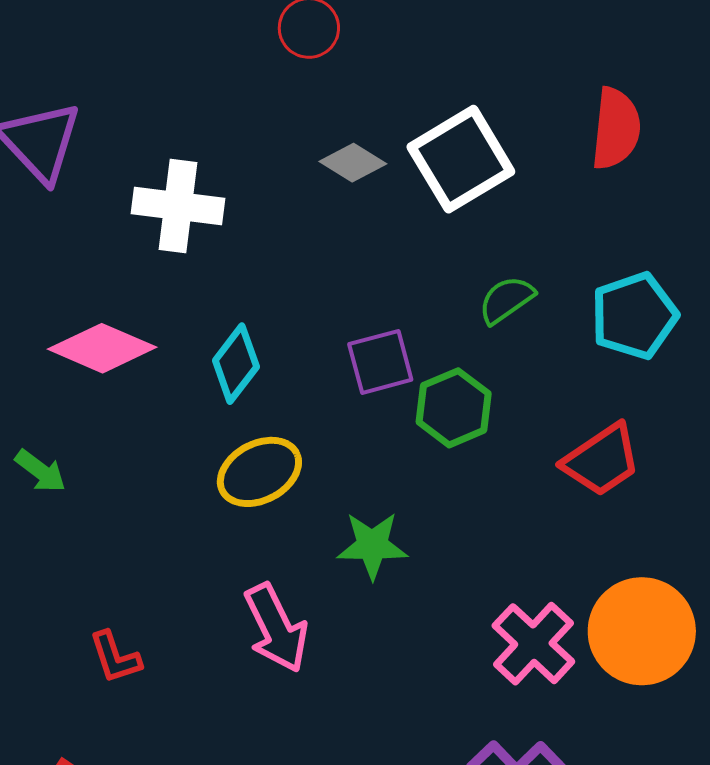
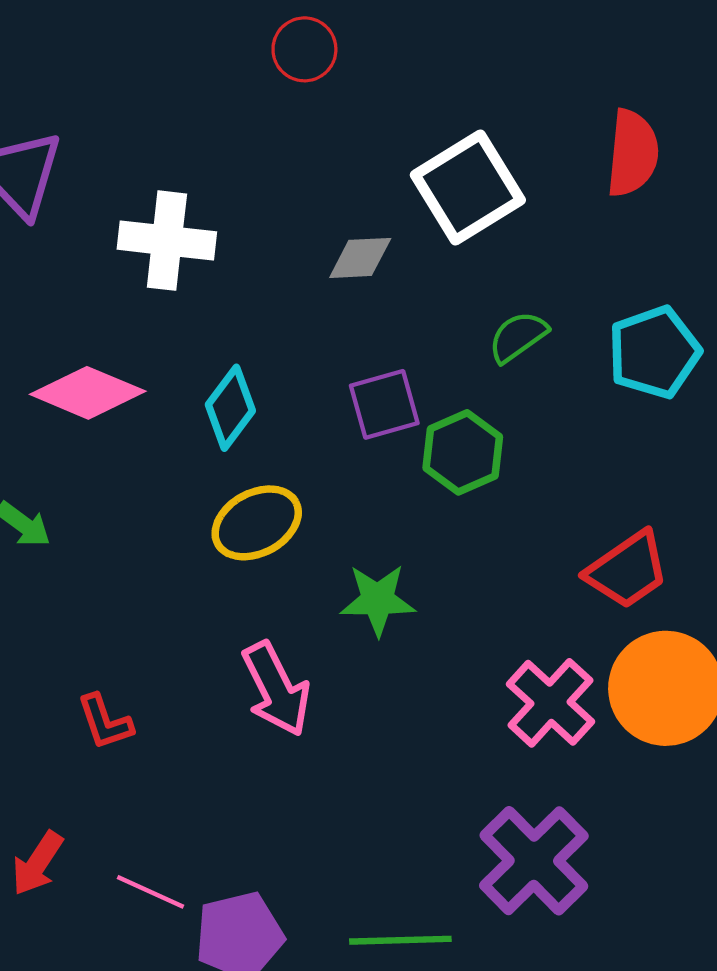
gray diamond: (353, 163) -> (360, 258), moved, turned -34
red trapezoid: (602, 460) -> (627, 570), moved

